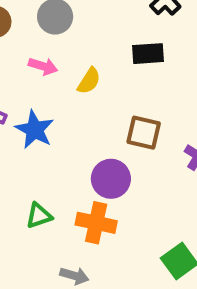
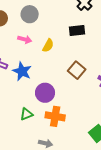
brown square: (144, 133) -> (77, 70), turned 30
purple circle: (111, 179) -> (45, 93), moved

